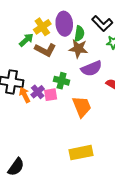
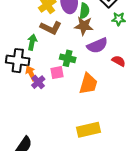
green arrow: (26, 40) -> (32, 42), moved, turned -35
purple cross: (38, 92) -> (38, 82), moved
orange trapezoid: (82, 107) -> (88, 84), turned 40

